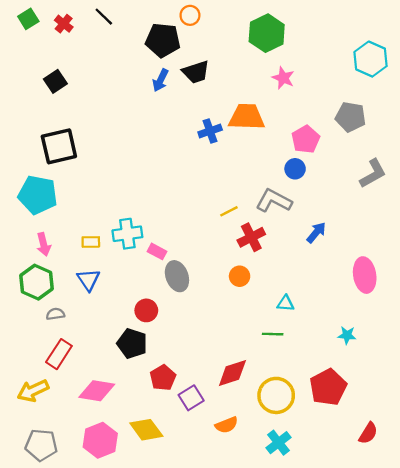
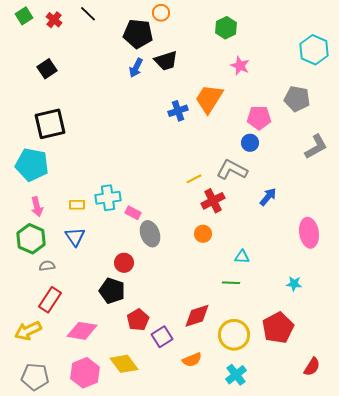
green hexagon: (267, 33) -> (226, 28), size x0.7
orange trapezoid: (247, 117) -> (209, 99), turned -60
pink pentagon: (306, 139) -> (259, 118), turned 30

